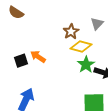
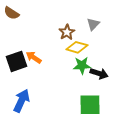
black square: (21, 61) -> (17, 61), size x1.5
green star: (86, 65) -> (82, 65), turned 30

